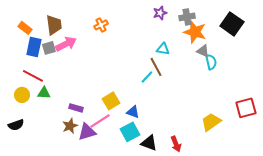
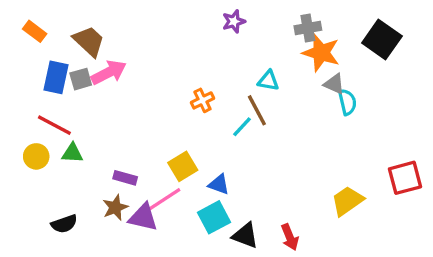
purple star: (160, 13) -> (234, 21), moved
brown trapezoid: (54, 25) -> (89, 41), turned -40
orange cross: (101, 25) -> (202, 100), moved
orange rectangle: (25, 28) -> (35, 31), moved
black semicircle: (16, 125) -> (64, 224), moved
purple triangle: (87, 132) -> (143, 217), turned 30

